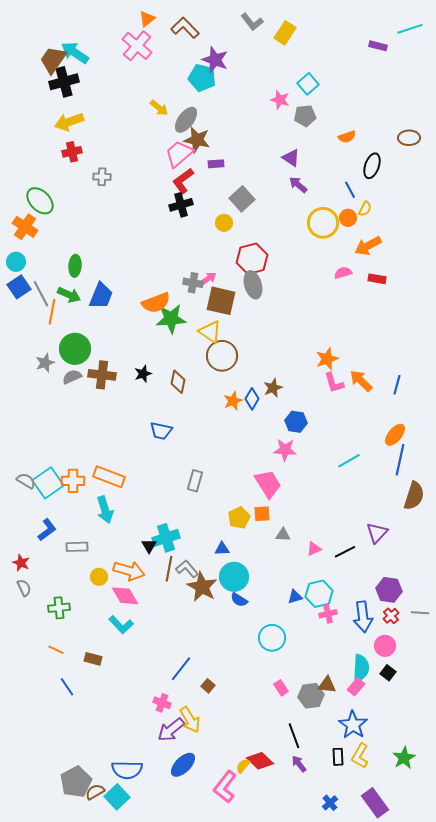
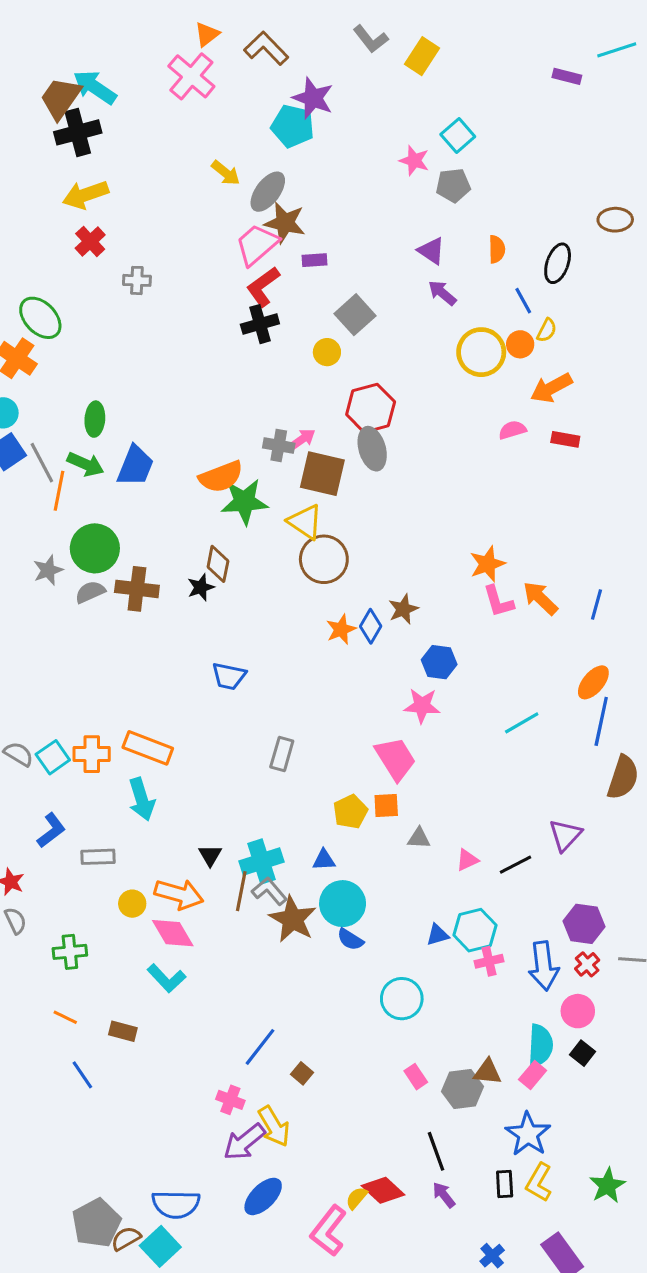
orange semicircle: (347, 137) -> (497, 249), moved, turned -72
red cross: (72, 152) -> (90, 241), turned -30
brown diamond: (178, 382) -> (218, 564), moved
cyan square: (48, 483) -> (53, 757), size x0.7
cyan cross: (166, 538) -> (262, 862), moved

